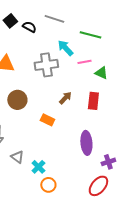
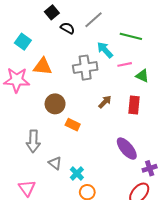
gray line: (54, 19) -> (93, 20), turned -60
black square: (10, 21) -> (52, 12), moved
orange rectangle: (47, 120) -> (73, 125), moved
purple ellipse: (86, 143) -> (127, 149), turned -35

